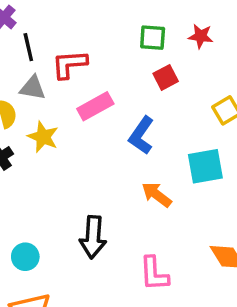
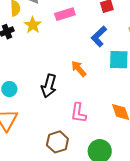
blue L-shape: (141, 135) -> (99, 37), moved
orange arrow: (156, 195) -> (79, 69), moved

